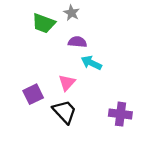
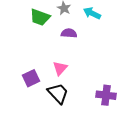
cyan arrow: (91, 63) -> (92, 13), moved

